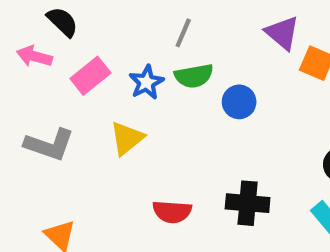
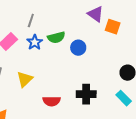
gray line: (183, 33) -> (31, 20), moved
yellow triangle: (127, 138) -> (25, 79), moved

